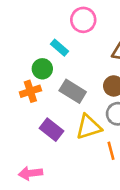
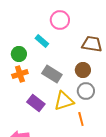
green circle: (42, 69) -> (19, 54), moved

